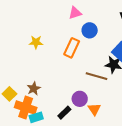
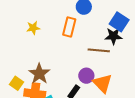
brown star: (34, 88) -> (39, 74), size x1.5
orange triangle: (94, 109) -> (103, 83), size x1.5

